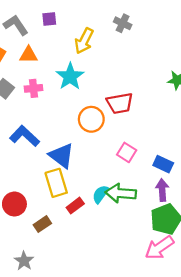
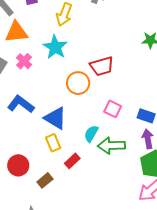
orange triangle: (29, 55) -> (16, 32), size x1.4
pink cross: (34, 88) -> (24, 61), turned -35
yellow rectangle: (56, 183) -> (53, 143), size x0.7
cyan semicircle: (101, 194) -> (91, 134), moved

